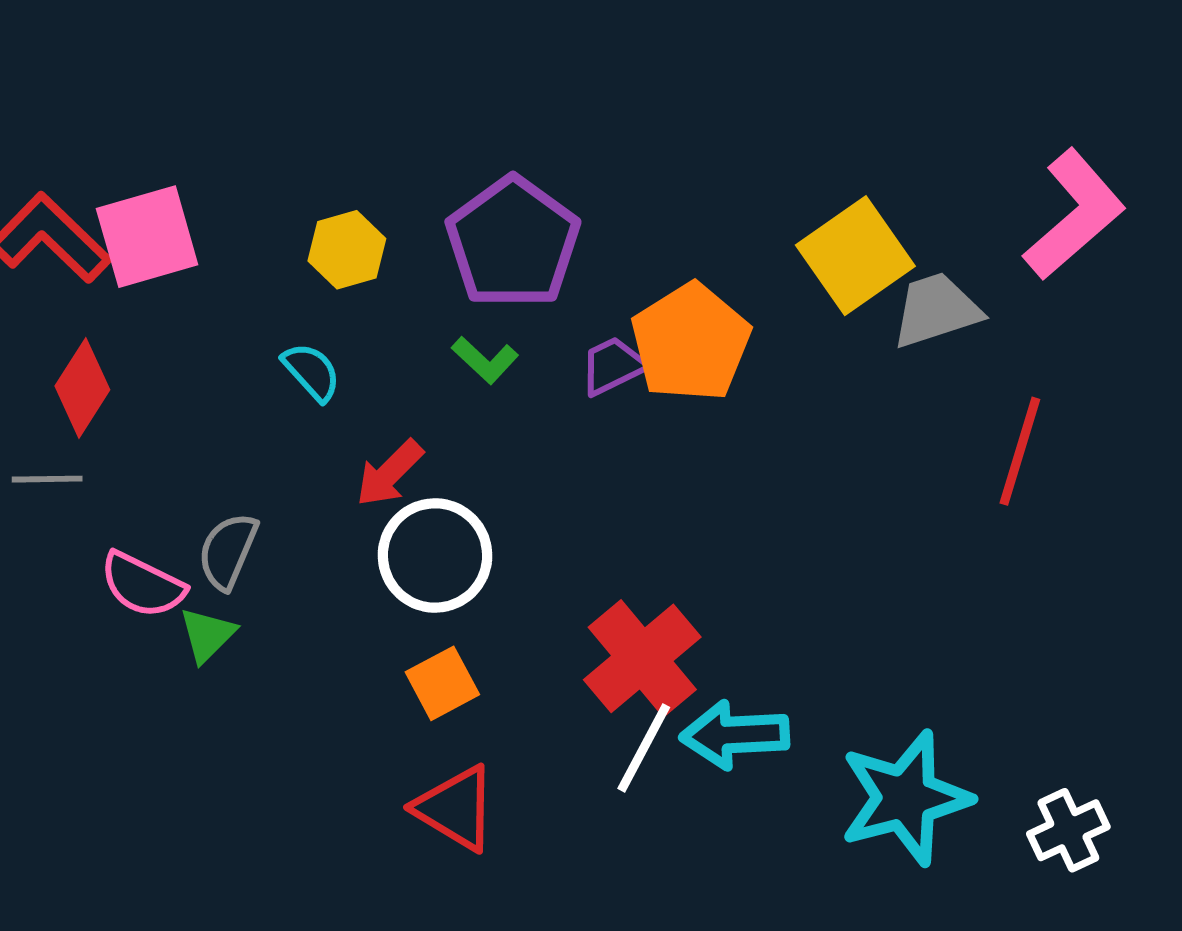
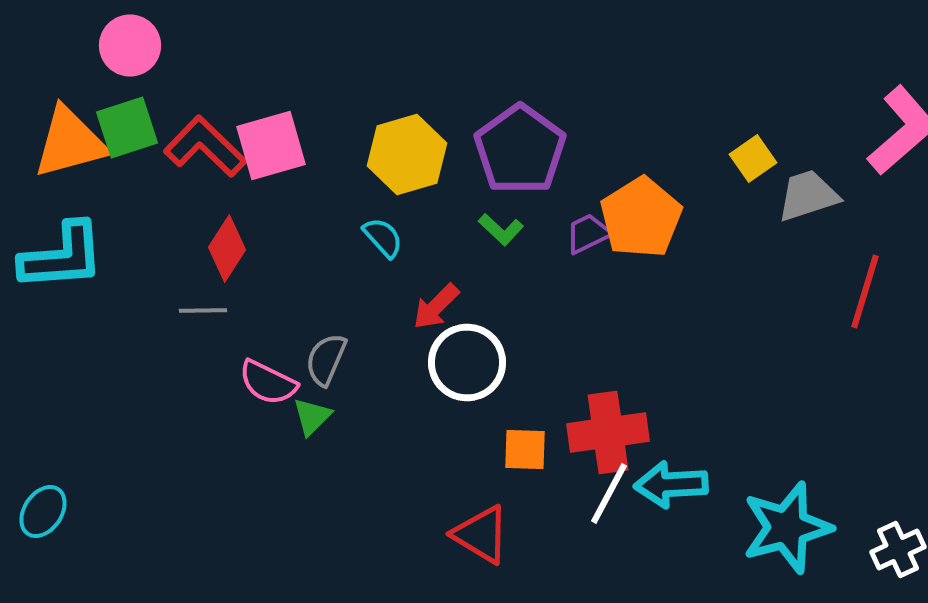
yellow hexagon: (347, 250) -> (407, 154), size x1.5
yellow square: (855, 256) -> (753, 158), size x0.6
red cross: (642, 658) -> (608, 432), turned 32
orange square: (442, 683) -> (525, 450), moved, turned 30

